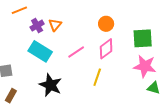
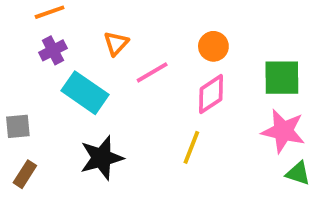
purple cross: (37, 26) -> (53, 50), moved
pink line: (76, 52) -> (152, 72), moved
black star: (50, 85) -> (101, 158), turned 30

